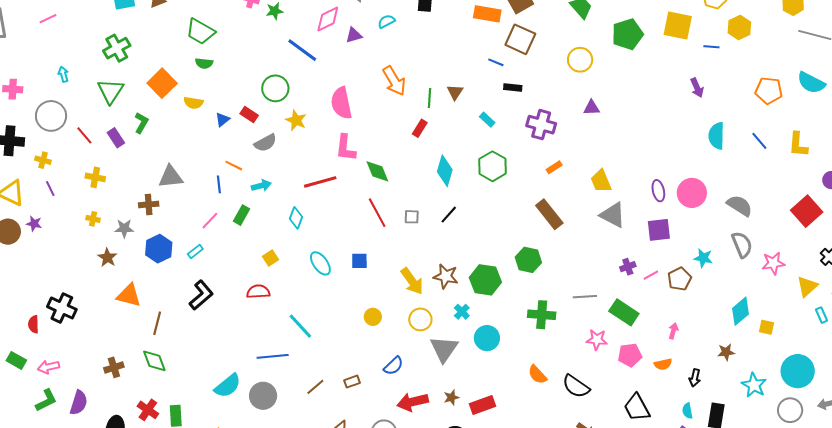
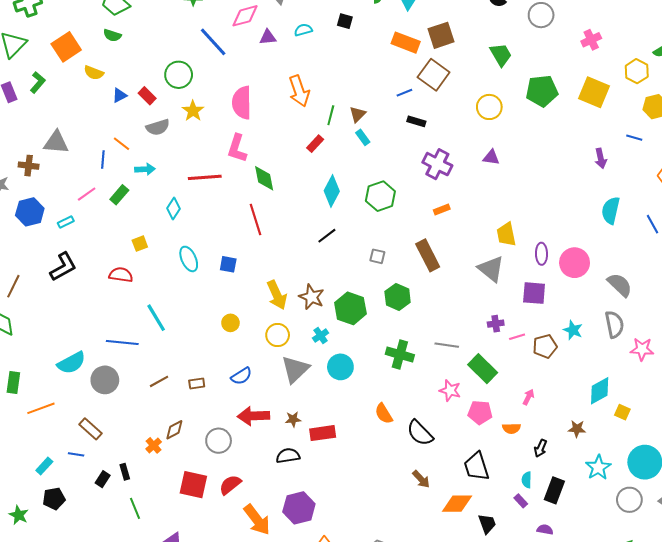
blue line: (711, 47) -> (634, 138), moved
blue line: (496, 62) -> (404, 93), turned -56
cyan rectangle: (487, 120) -> (363, 137), moved
yellow trapezoid: (601, 181) -> (506, 234), moved
gray square: (412, 217) -> (377, 256), moved

